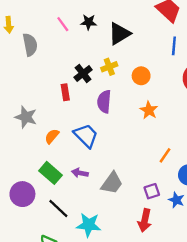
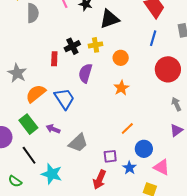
orange semicircle: (52, 136) -> (36, 94), size x1.5

